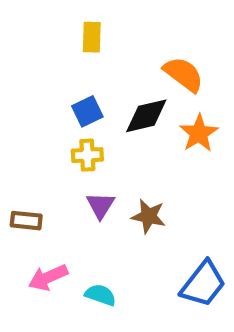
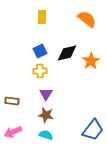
orange semicircle: (183, 74) -> (87, 19), moved
brown star: (149, 216) -> (46, 115), moved
pink arrow: (48, 277) -> (13, 132), moved

